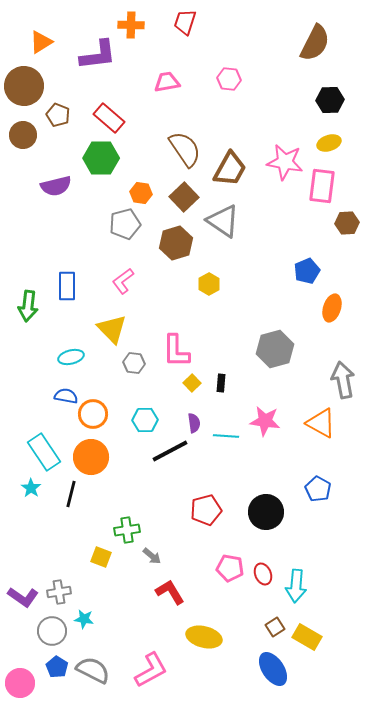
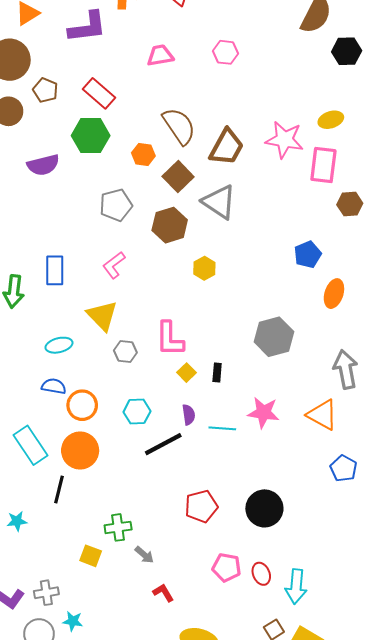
black hexagon: (330, 100) -> (347, 51), moved
orange hexagon: (141, 193) -> (143, 154), moved
cyan star: (31, 488) -> (17, 521), moved, turned 30
blue pentagon: (318, 489) -> (343, 468), moved
red L-shape: (170, 592) -> (163, 593), size x0.7

